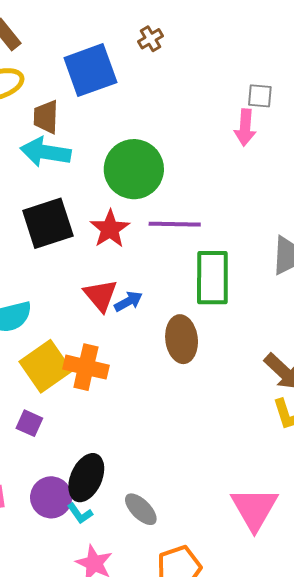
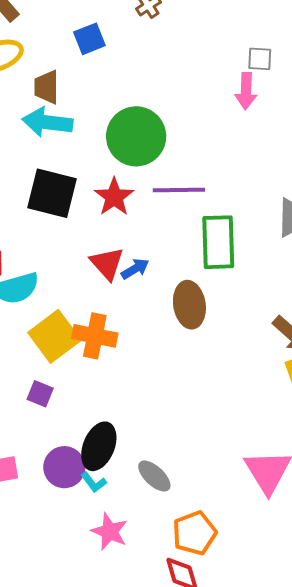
blue square: (90, 70) -> (89, 39), size x0.6
black square: (48, 223) -> (52, 193), turned 34

